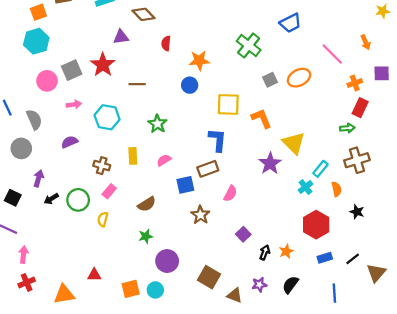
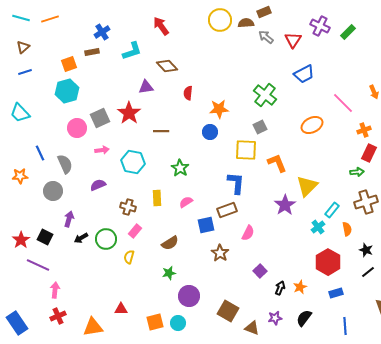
gray square: (270, 80) -> (260, 127), moved
yellow triangle: (294, 143) -> (307, 186), turned 30
black line: (353, 259) -> (368, 272), moved

